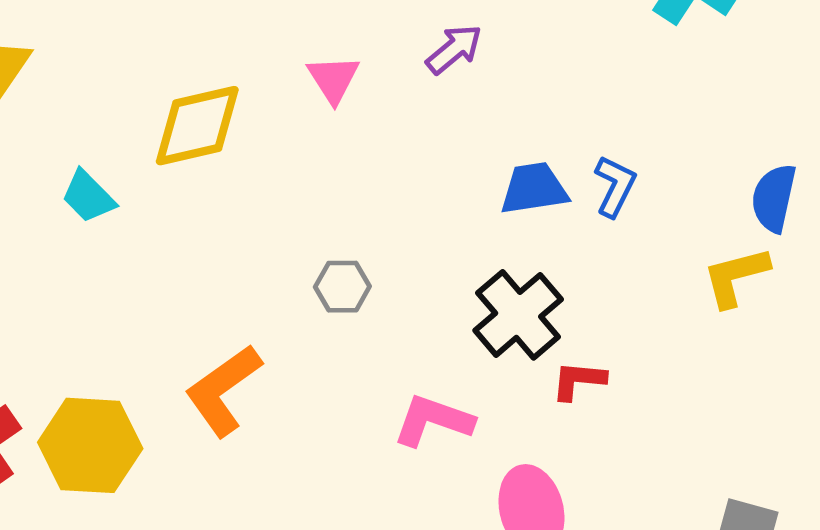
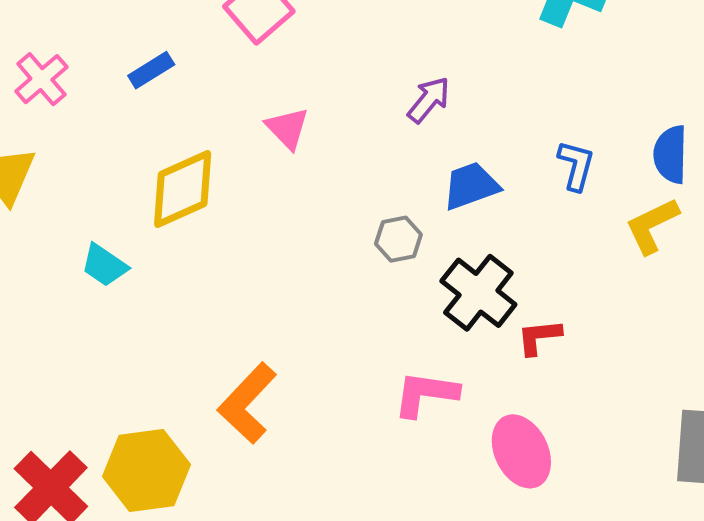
purple arrow: (454, 49) -> (429, 100), moved
blue L-shape: (615, 186) -> (576, 165), moved
gray hexagon: (342, 287) -> (398, 239), moved

